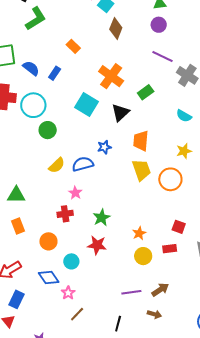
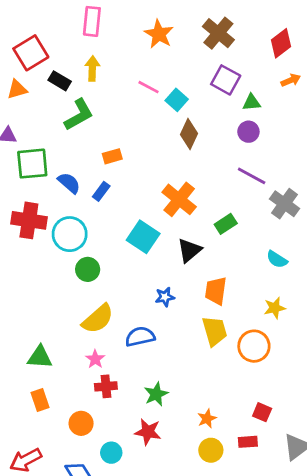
orange rectangle: (73, 46) -> (112, 156), moved, turned -64
blue semicircle: (83, 164) -> (140, 337), moved
yellow semicircle: (57, 165) -> (98, 319), size x1.4
pink star: (75, 193) -> (95, 359), moved

